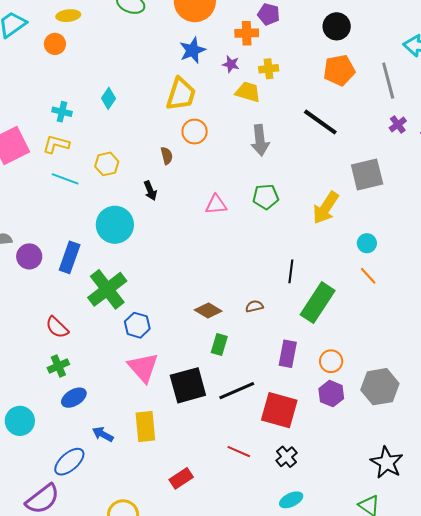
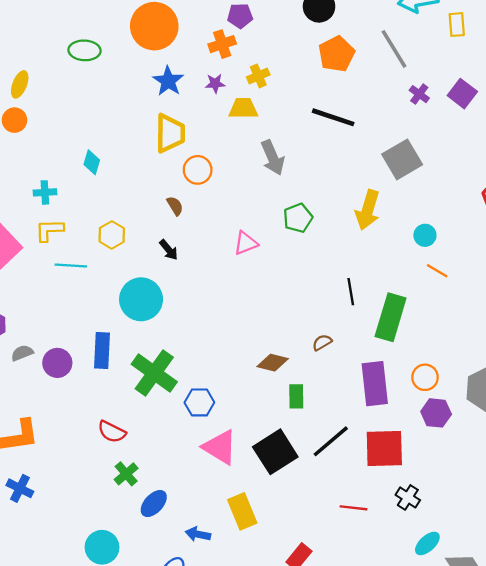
yellow ellipse: (68, 16) -> (20, 84), turned -45
purple rectangle: (288, 354) -> (375, 384), size x1.4

